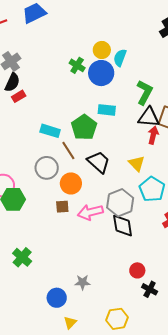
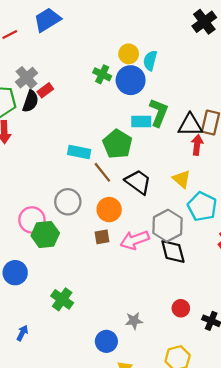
green L-shape: (144, 92) -> (159, 113), moved
red rectangle: (19, 96) -> (45, 90), moved
gray circle: (47, 168) -> (68, 202), moved
red circle: (137, 270) -> (181, 308), moved

